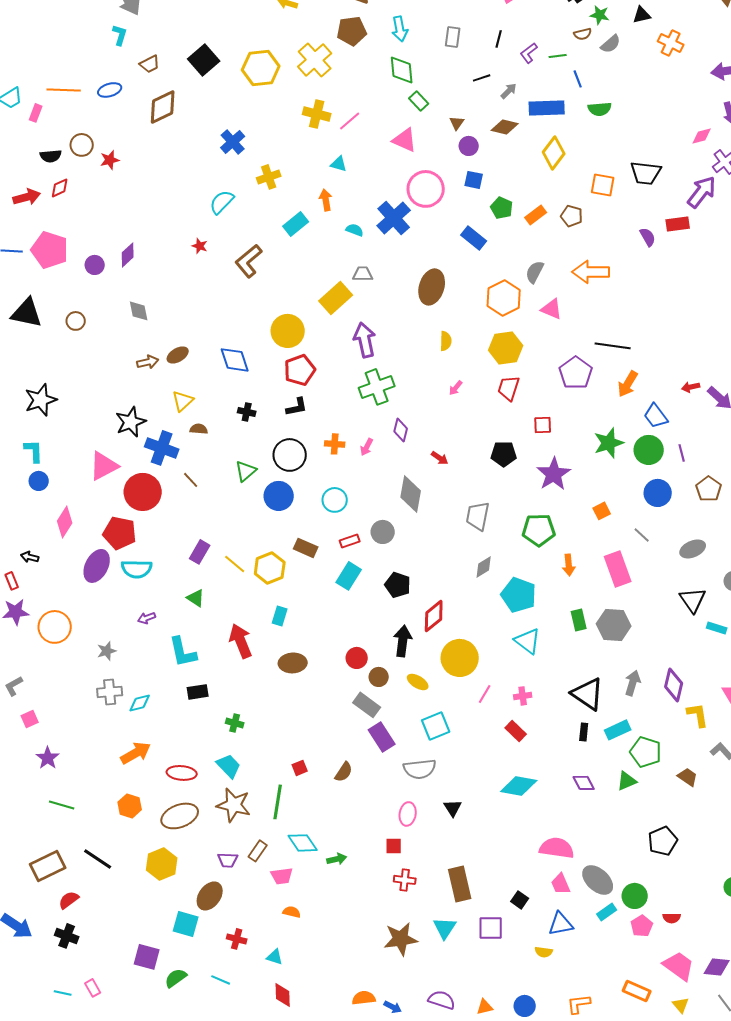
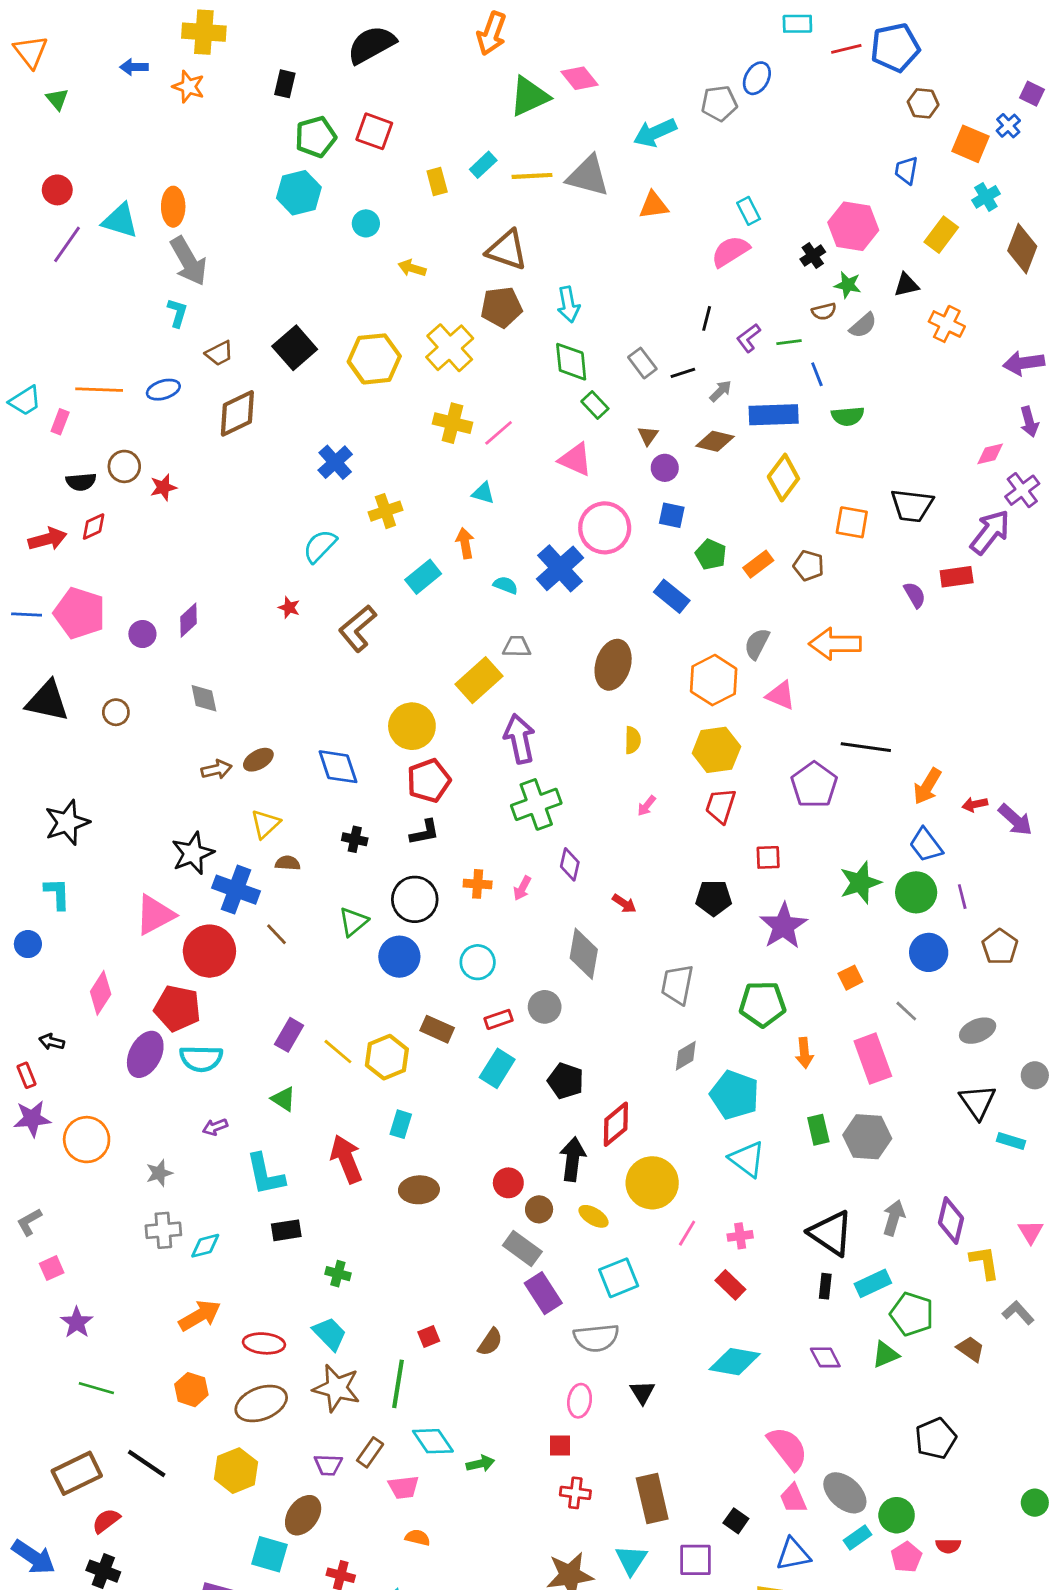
gray rectangle: (453, 37) -> (642, 363), moved, turned -45
orange arrow: (628, 384) -> (927, 786), moved
blue circle: (39, 481) -> (28, 944), moved
pink semicircle: (557, 848) -> (788, 1448), turned 44

